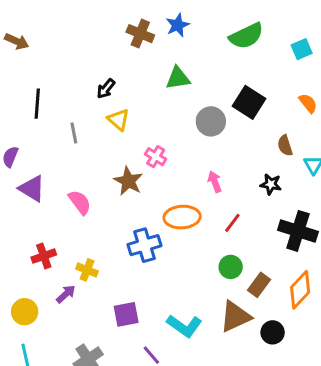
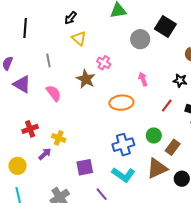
gray line: (74, 133) -> (48, 60), moved
red line: (232, 223) -> (167, 106), moved
blue cross: (144, 245) -> (123, 145), moved

